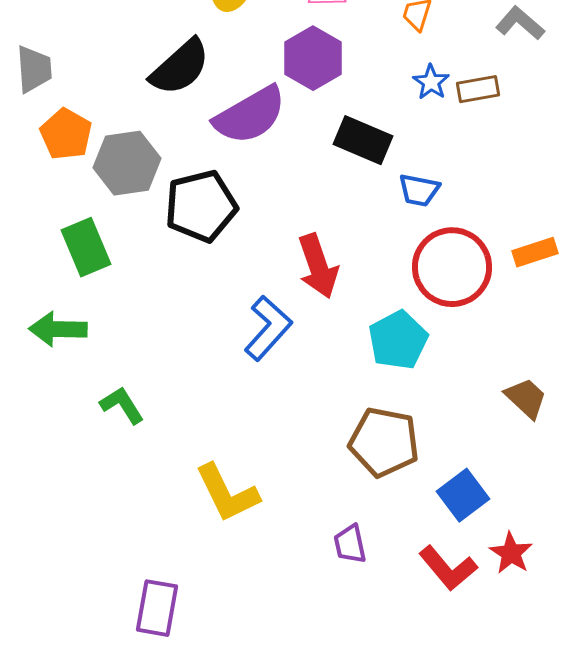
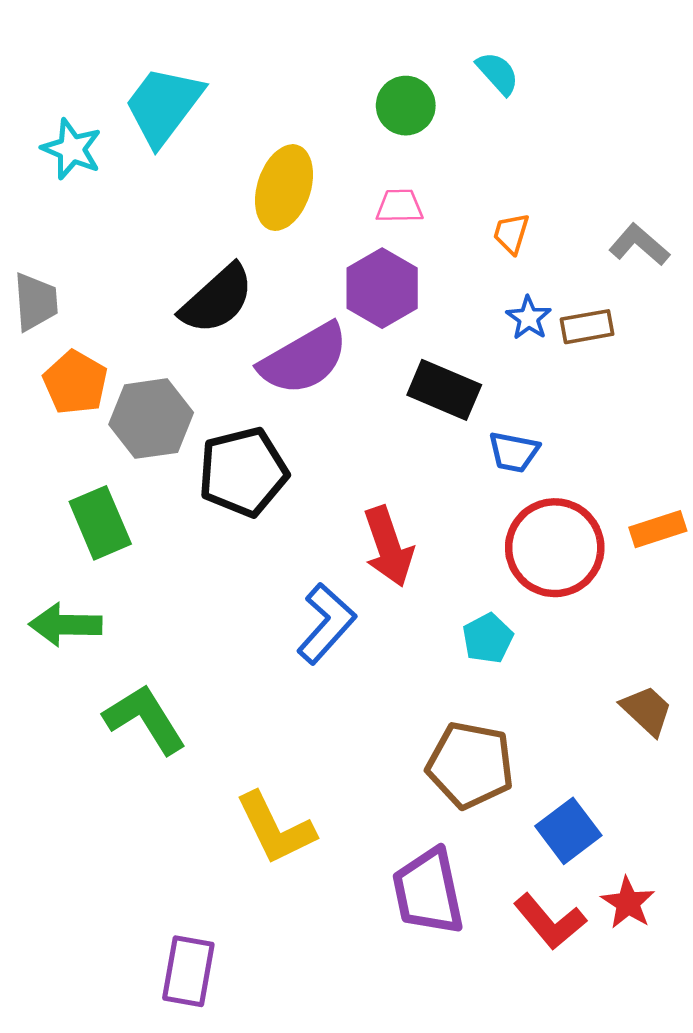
cyan pentagon: (398, 340) -> (488, 638), size x0.7
green L-shape: (122, 405) -> (145, 719), size x1.5
purple trapezoid: (350, 544) -> (428, 892), size x1.8

